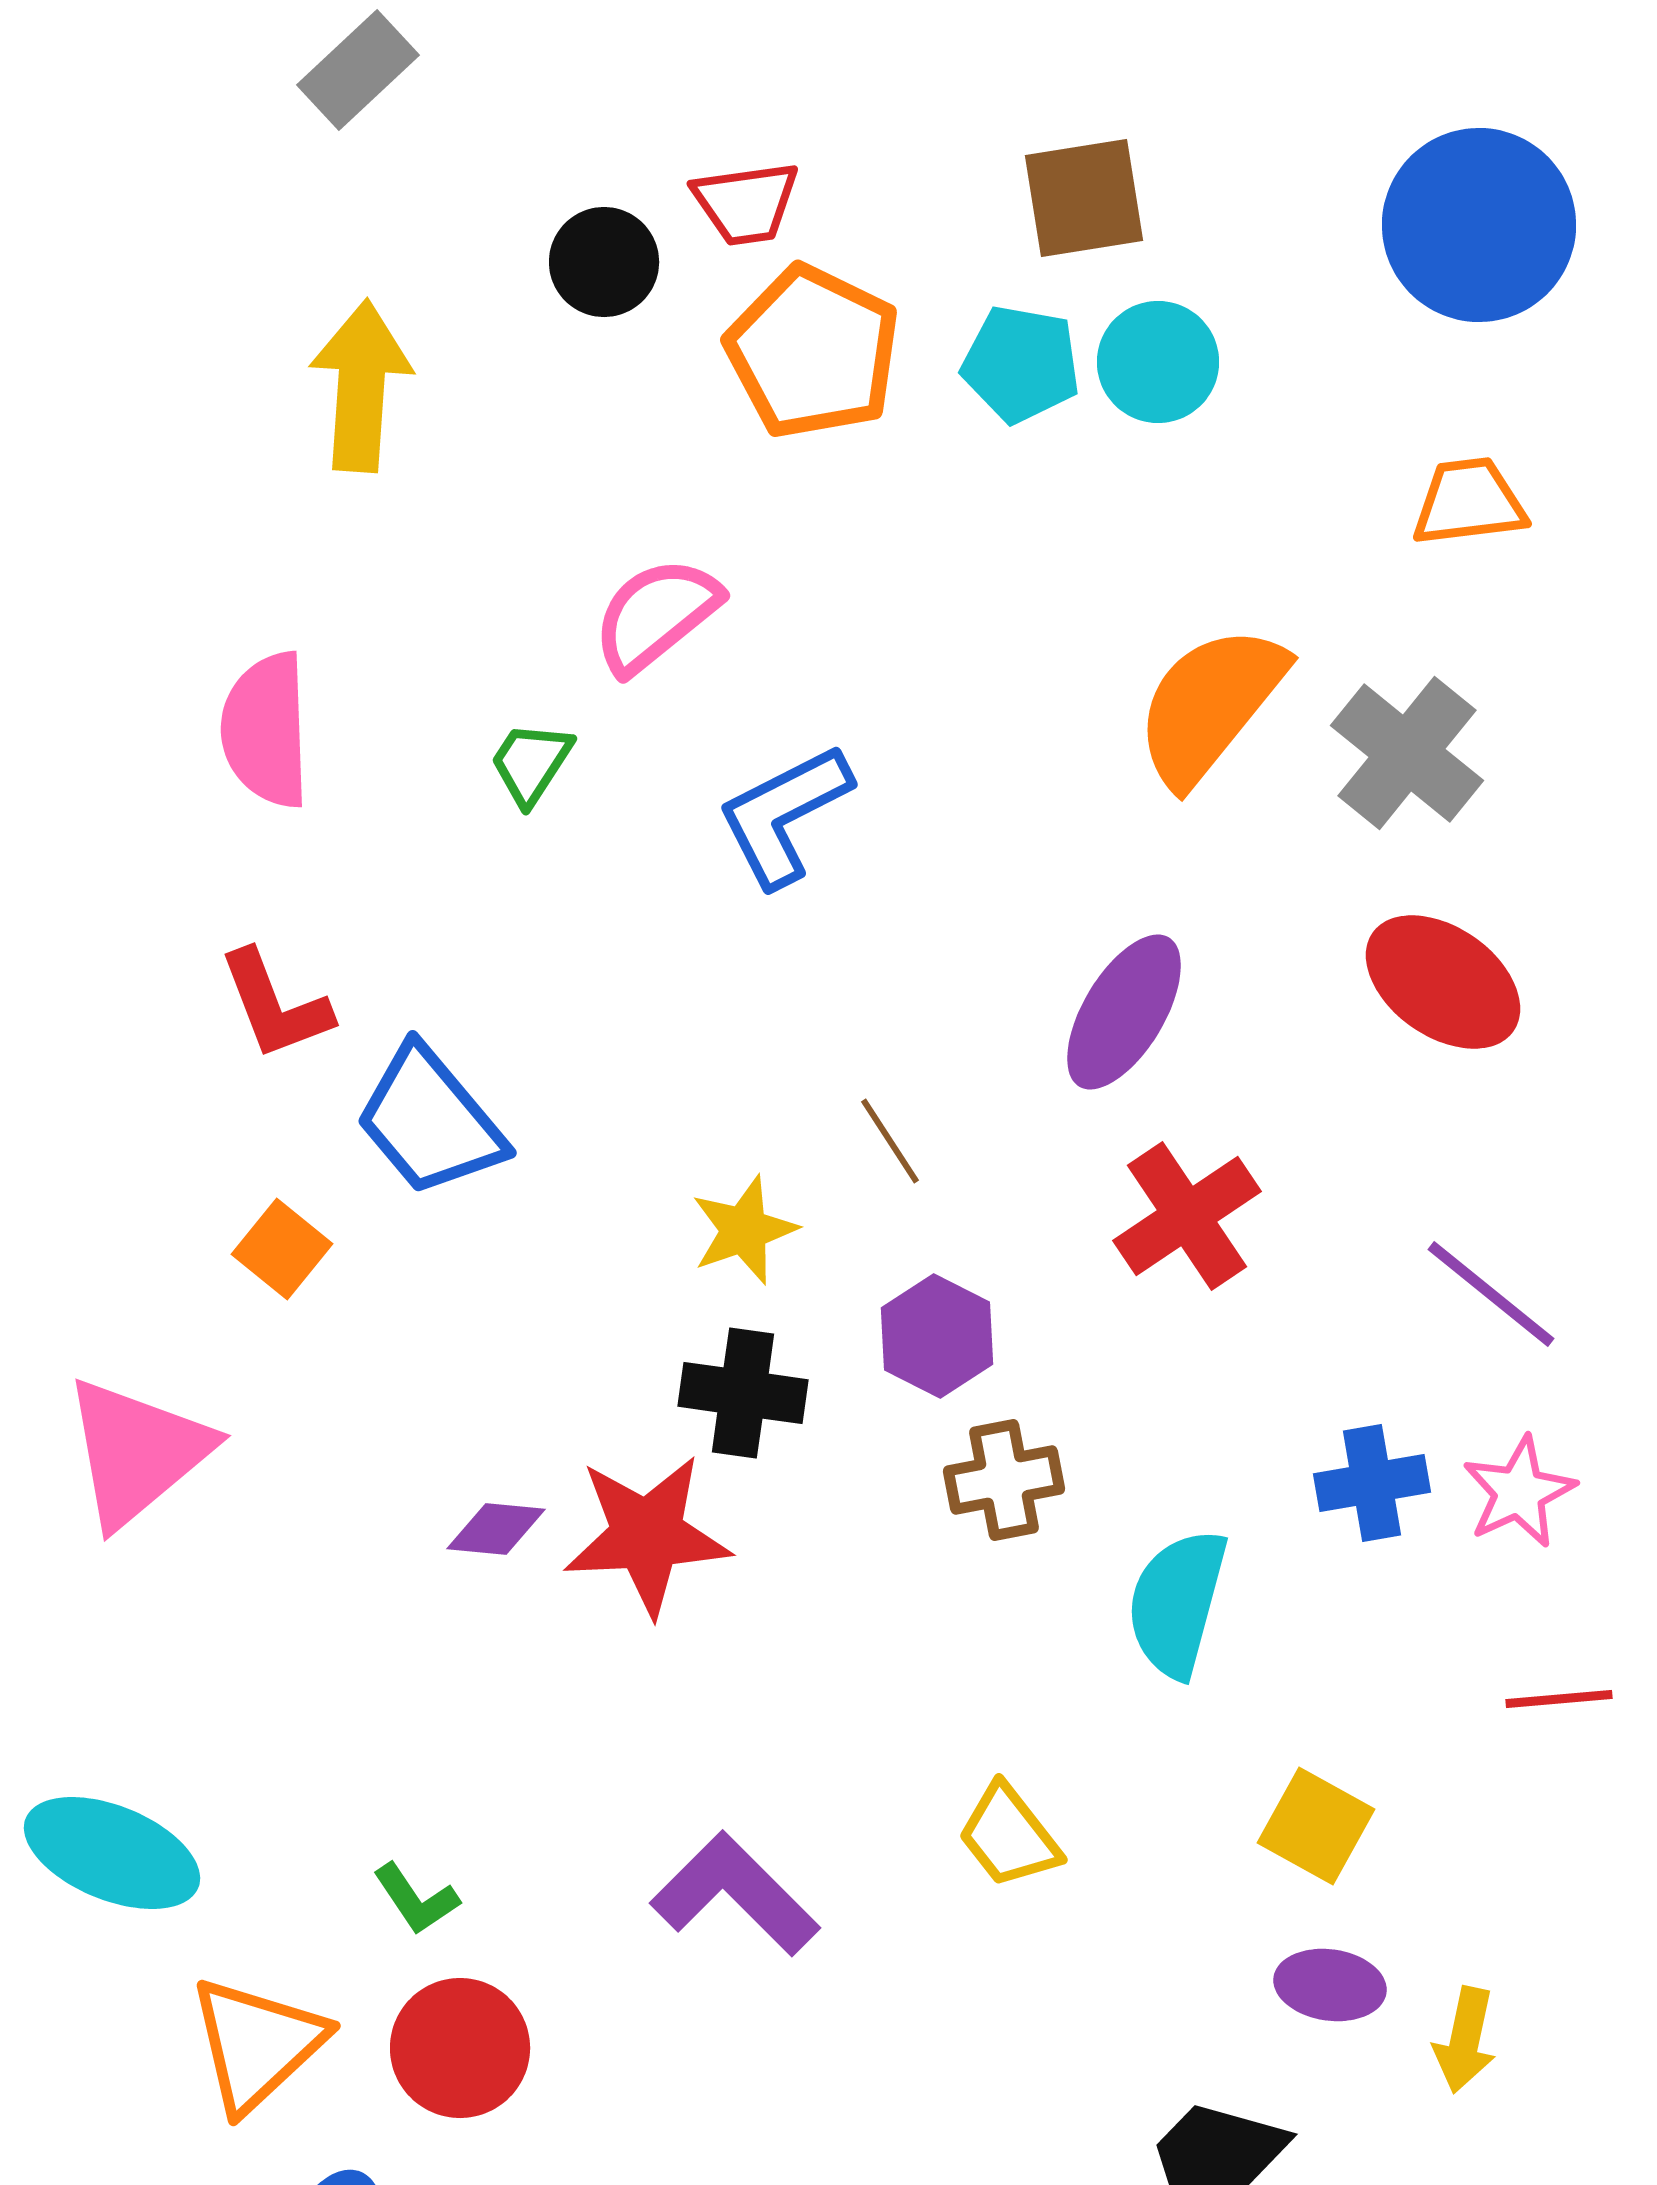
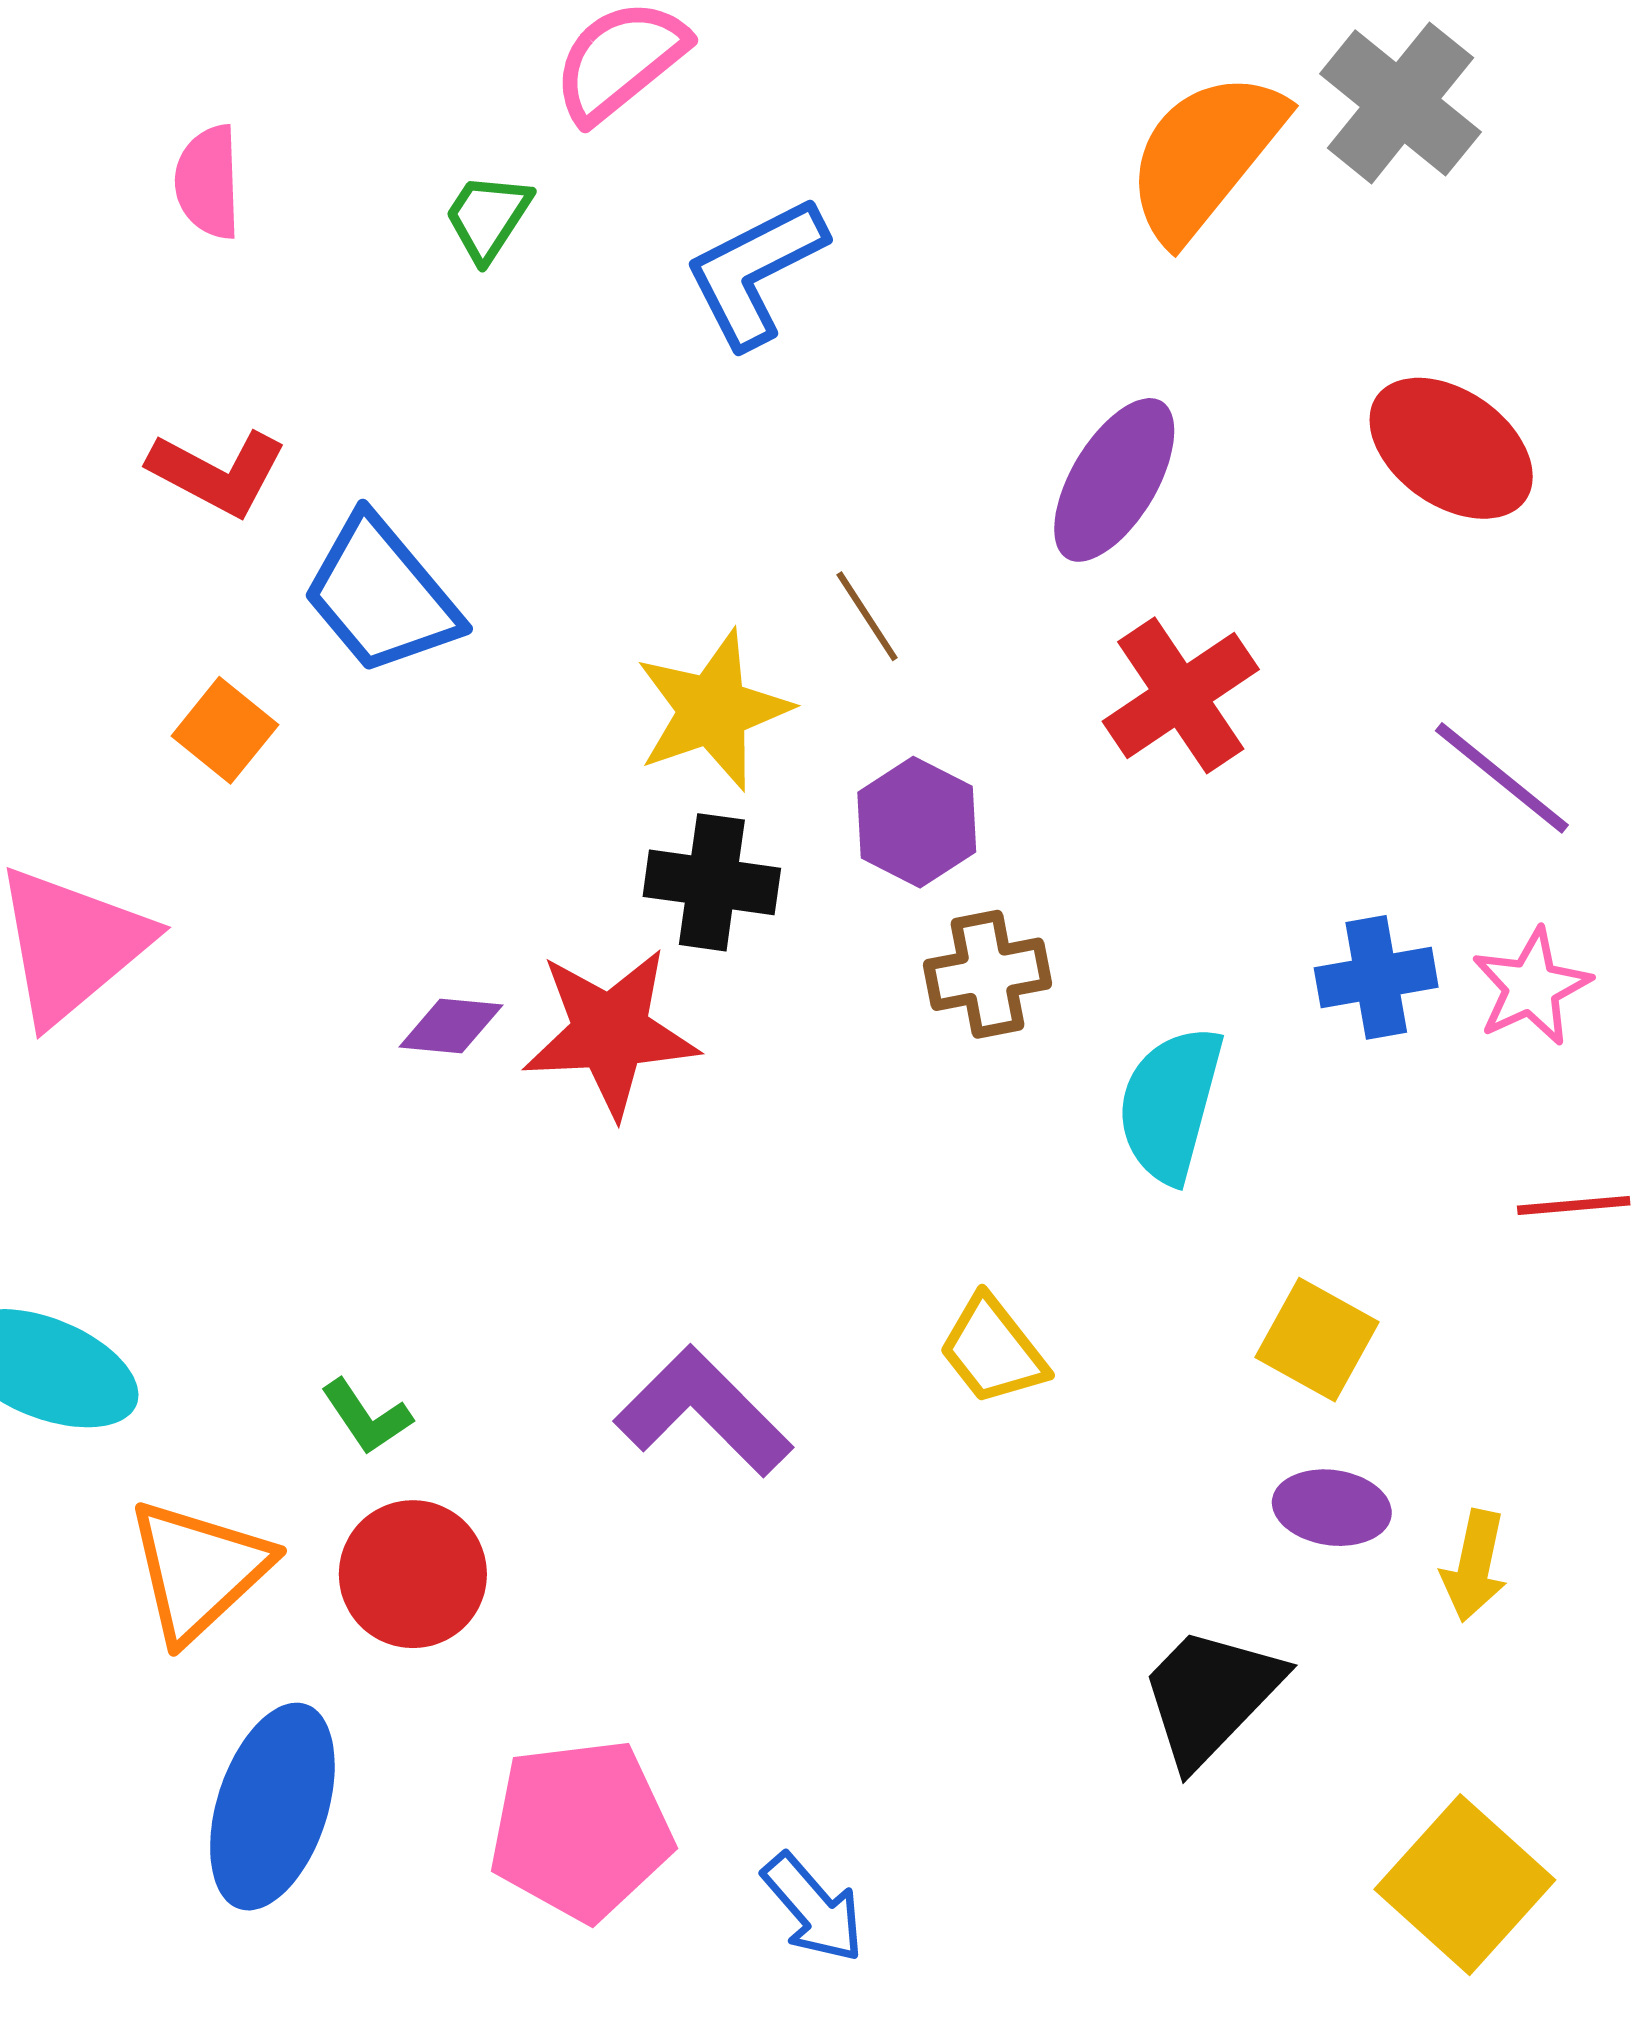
pink semicircle: (266, 730) -> (208, 182), size x0.7
gray cross: (1407, 753) -> (1400, 103), moved
red L-shape: (275, 1005) -> (218, 473), turned -41
yellow star: (744, 1230) -> (713, 710), size x1.4

